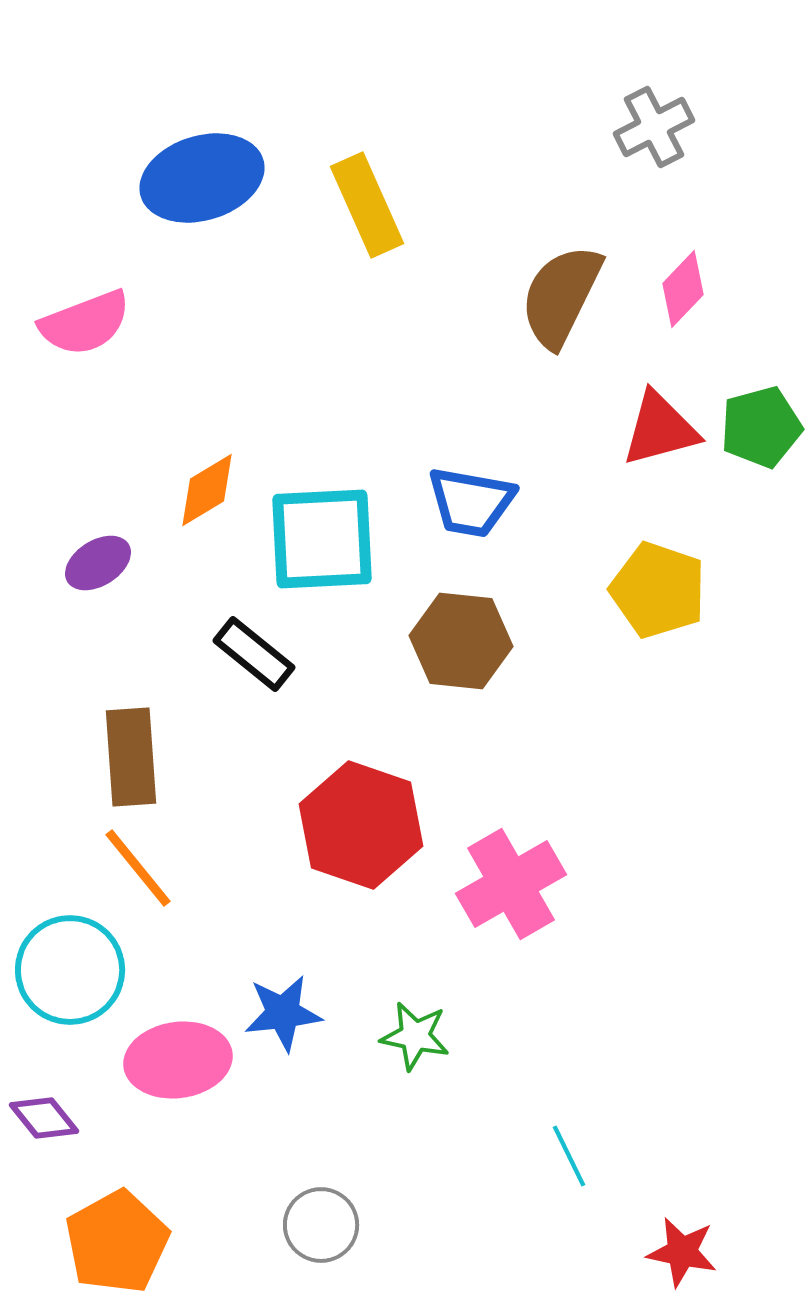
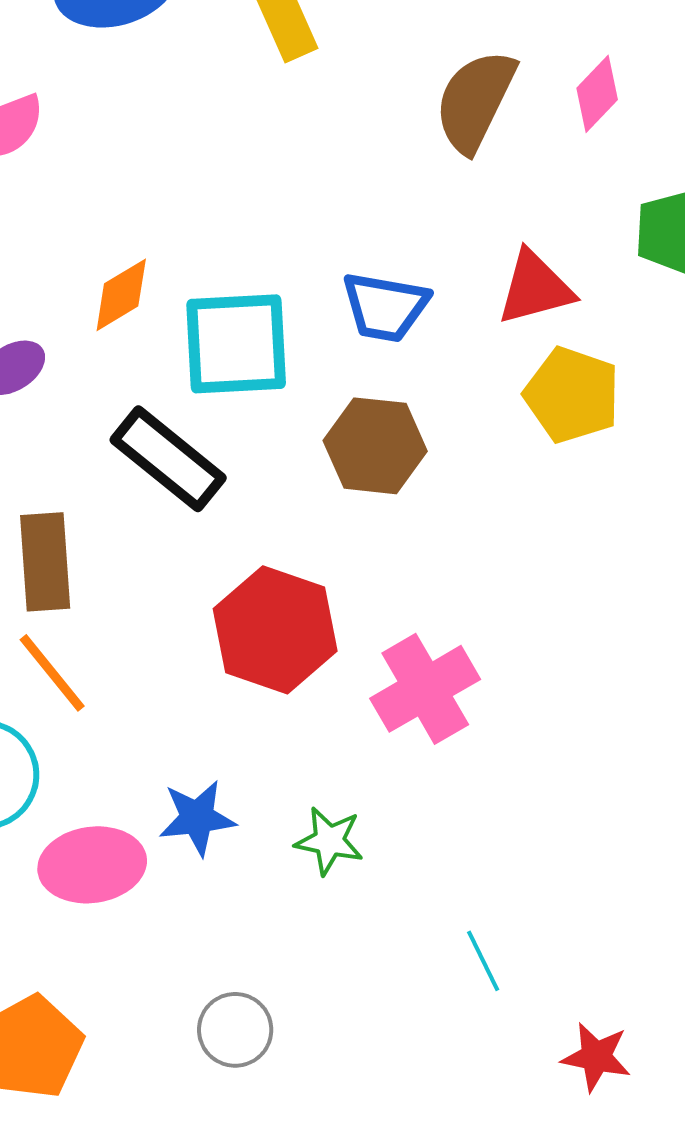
red triangle: (660, 429) -> (535, 288), moved
black rectangle: (254, 654) -> (168, 459), size x1.4

